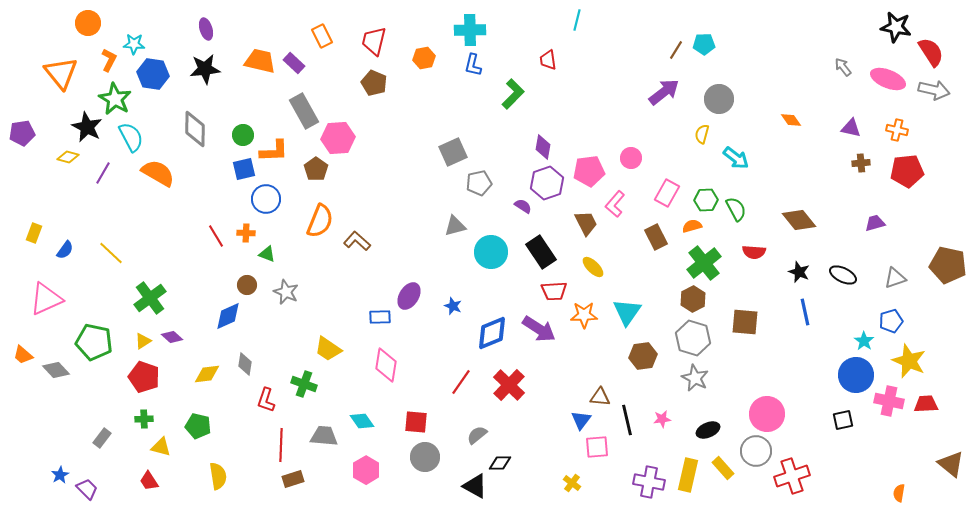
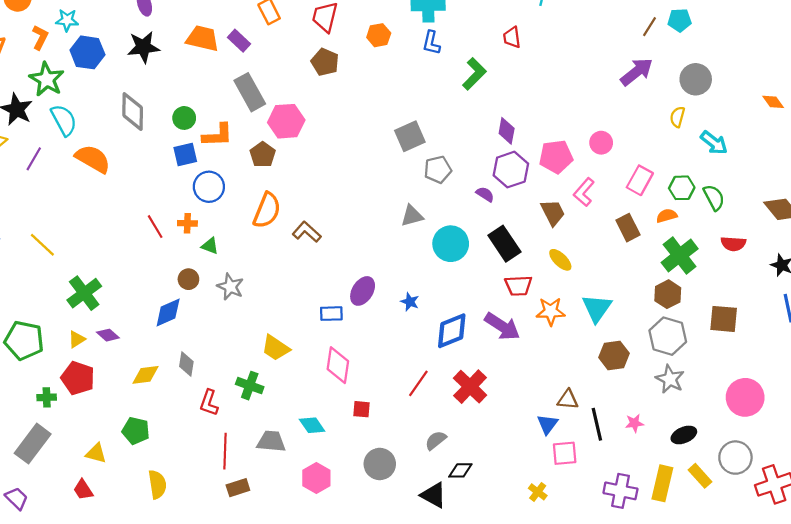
pink circle: (767, 414) -> (745, 397), moved
green cross: (144, 419) -> (47, 397), moved
red square: (416, 422) -> (361, 409), moved, size x0.7
gray rectangle: (102, 438) -> (33, 444), size x1.8

